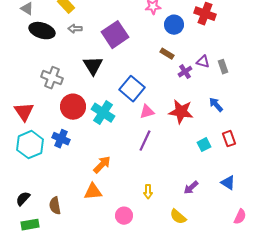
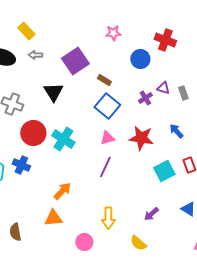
blue circle: (174, 25) -> (140, 59), moved
brown rectangle: (167, 54) -> (104, 80), moved
blue square: (132, 89) -> (107, 106), moved
cyan square: (204, 145) -> (164, 171), size x1.5
yellow arrow: (148, 192) -> (108, 218), size x1.5

